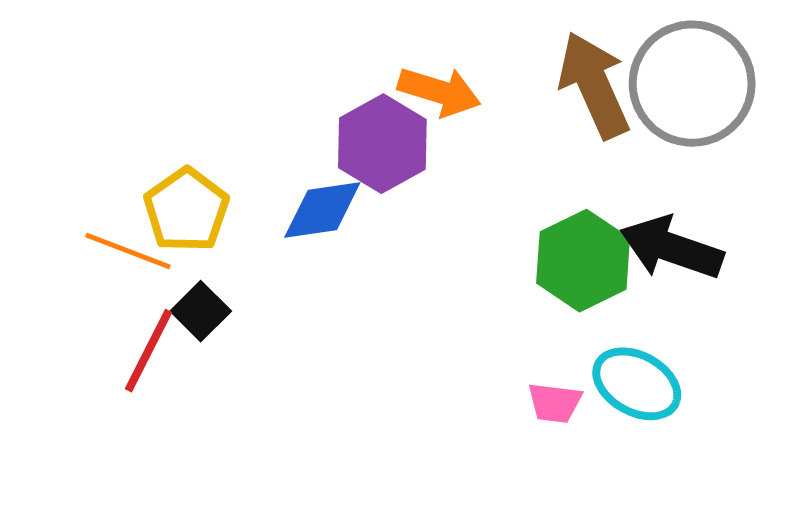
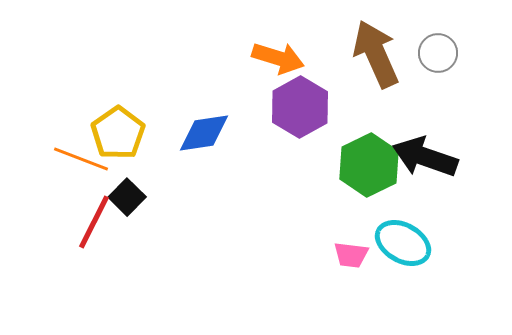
gray circle: (692, 84) -> (438, 53), size x0.5
purple hexagon: (382, 144) -> (300, 107), moved

